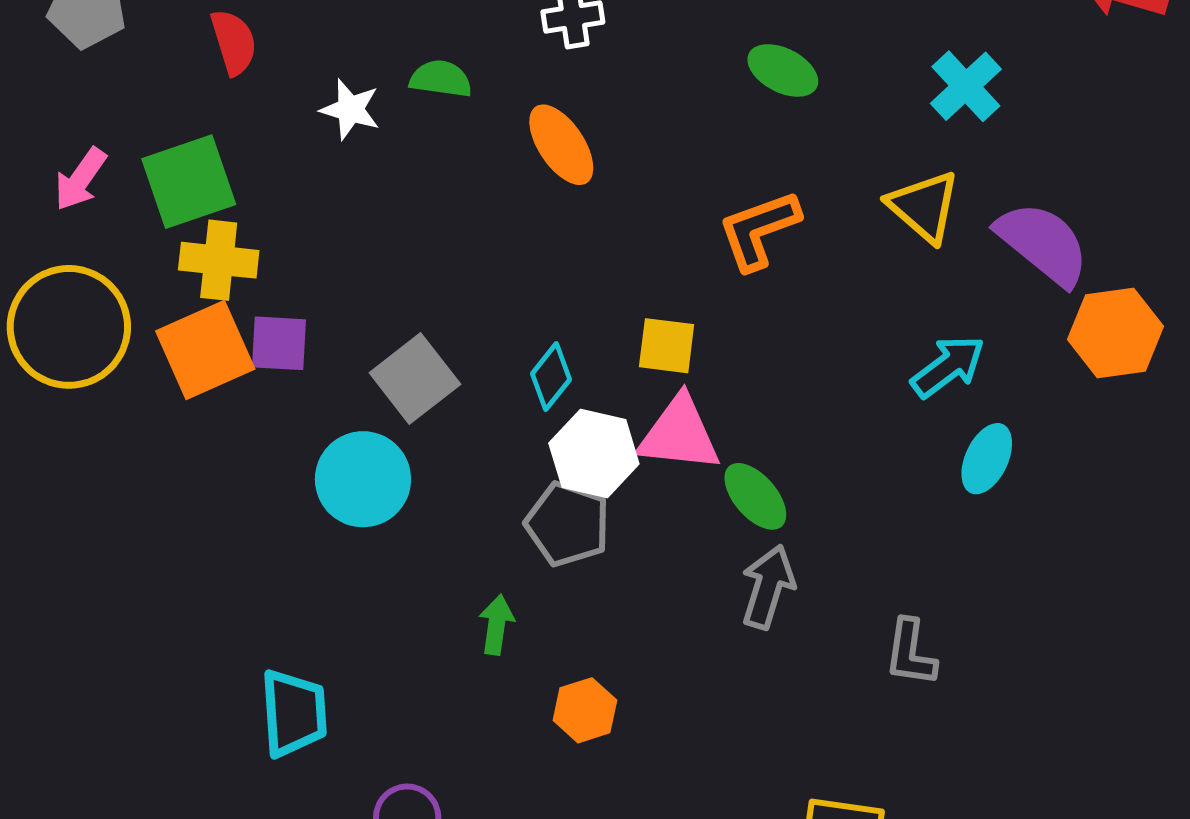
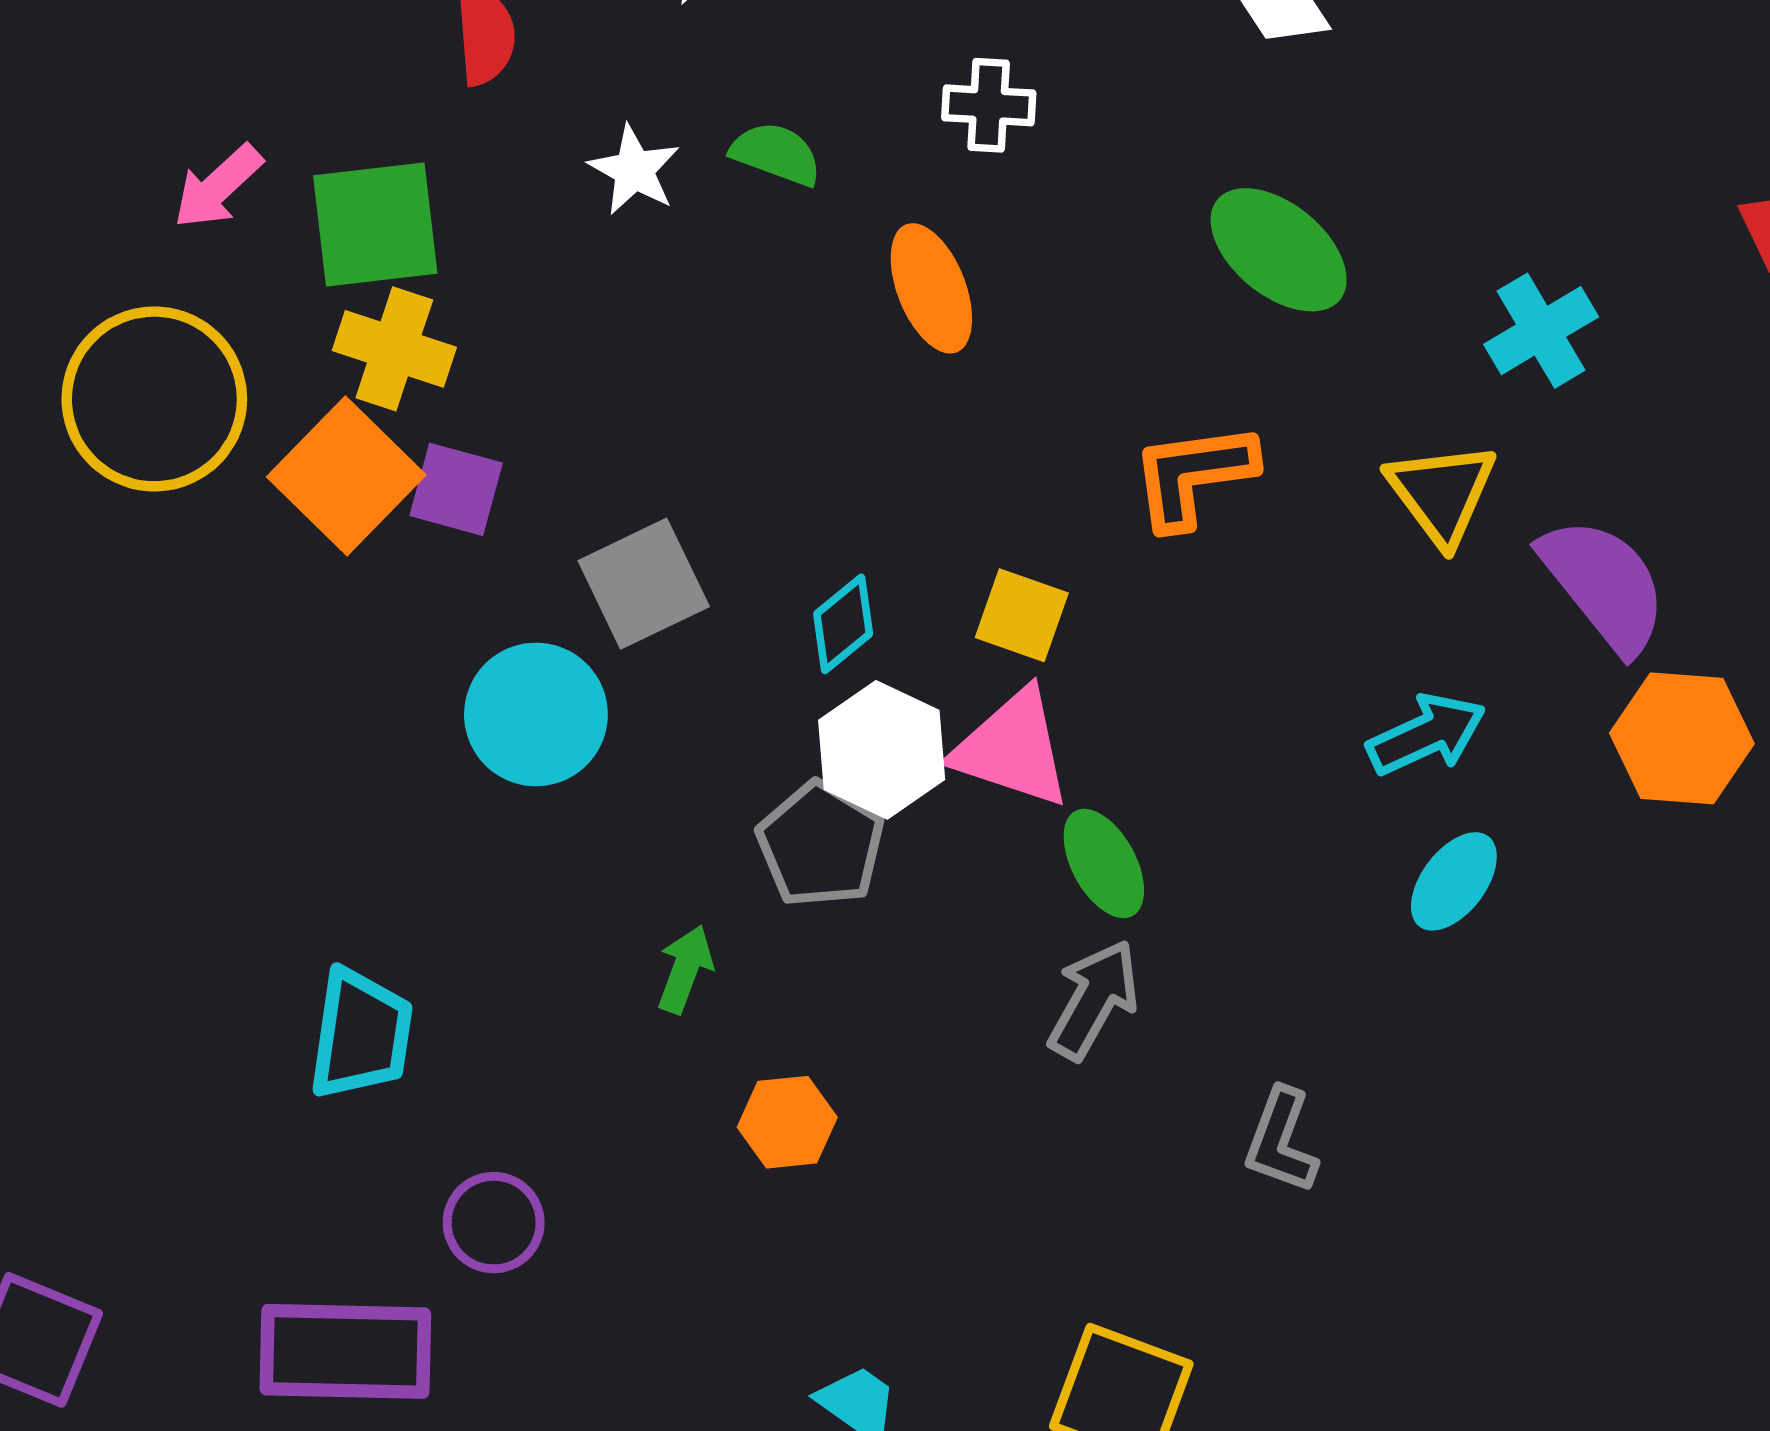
green ellipse: (783, 70) -> (1279, 250), size x1.4
orange square: (205, 350) -> (346, 476), turned -34

